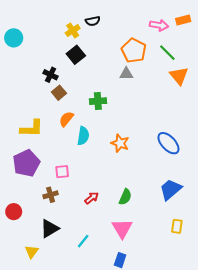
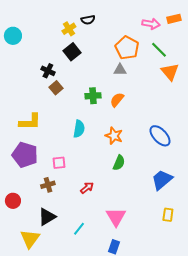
orange semicircle: (66, 119) -> (117, 100), moved
purple pentagon: (26, 163) -> (25, 155), turned -30
green semicircle: (125, 197) -> (119, 163), moved
yellow triangle: (32, 252) -> (30, 239), size x1.5

